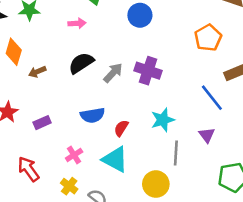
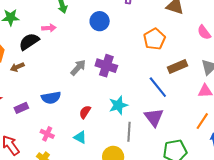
black semicircle: (81, 63) -> (29, 42), moved
blue semicircle: (93, 115) -> (51, 98), moved
purple triangle: (207, 135) -> (154, 117), size x1.5
pink cross: (74, 155) -> (47, 134), turned -32
cyan triangle: (115, 159) -> (80, 137), size x0.6

